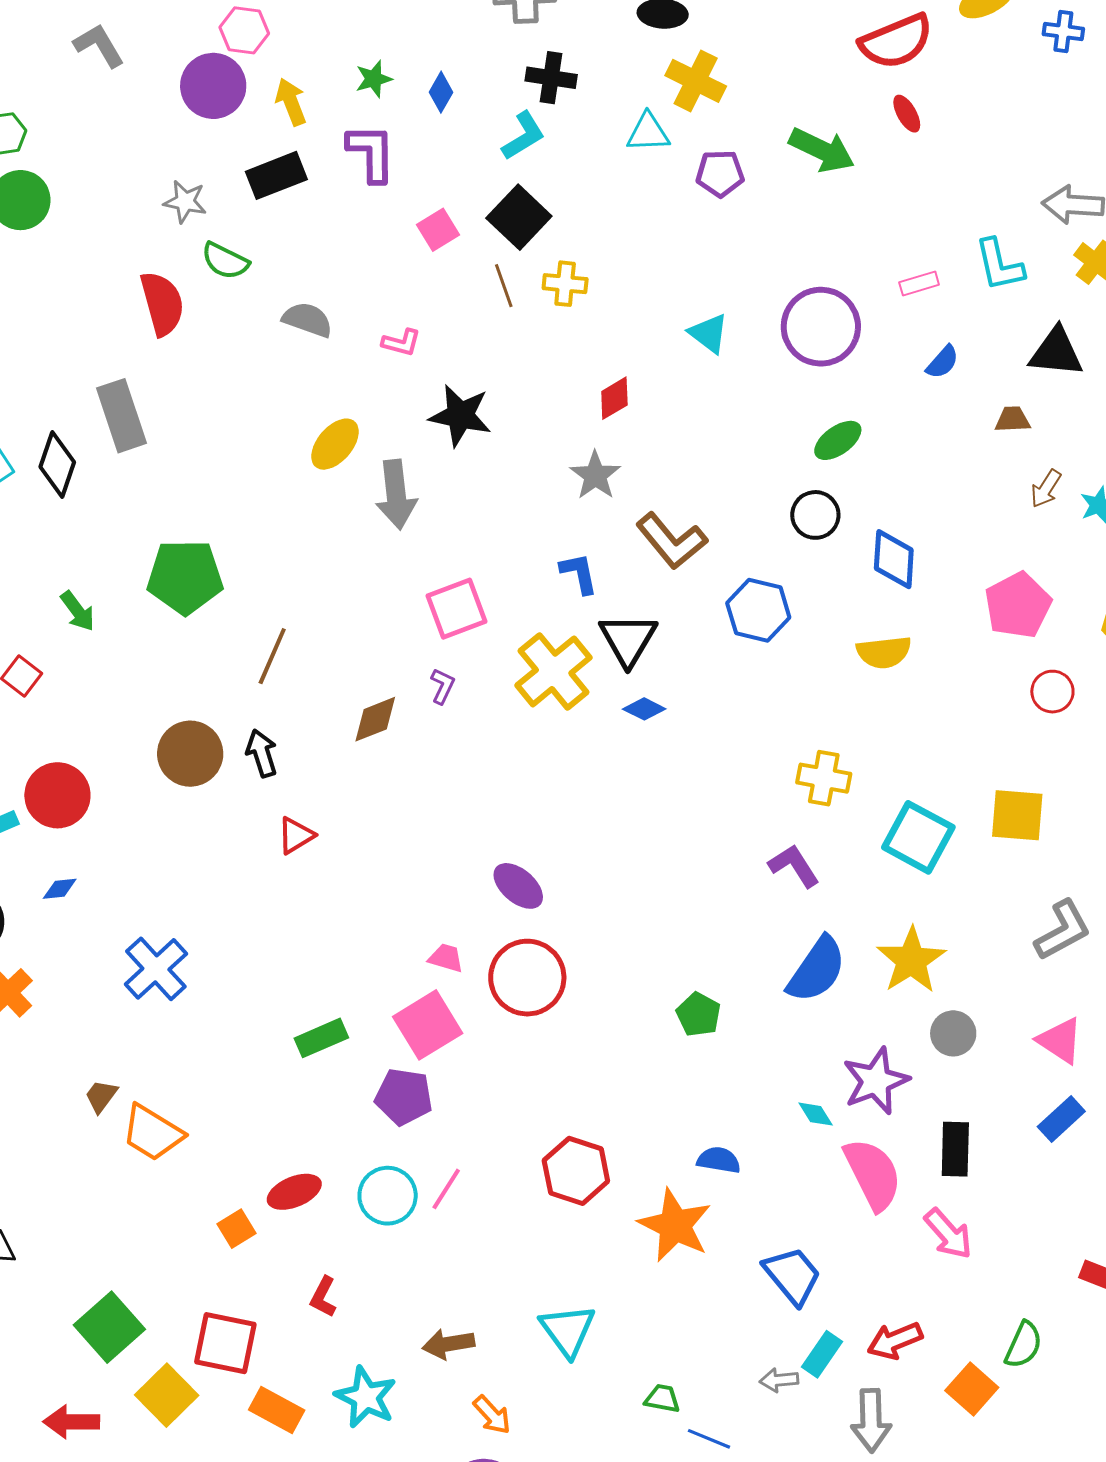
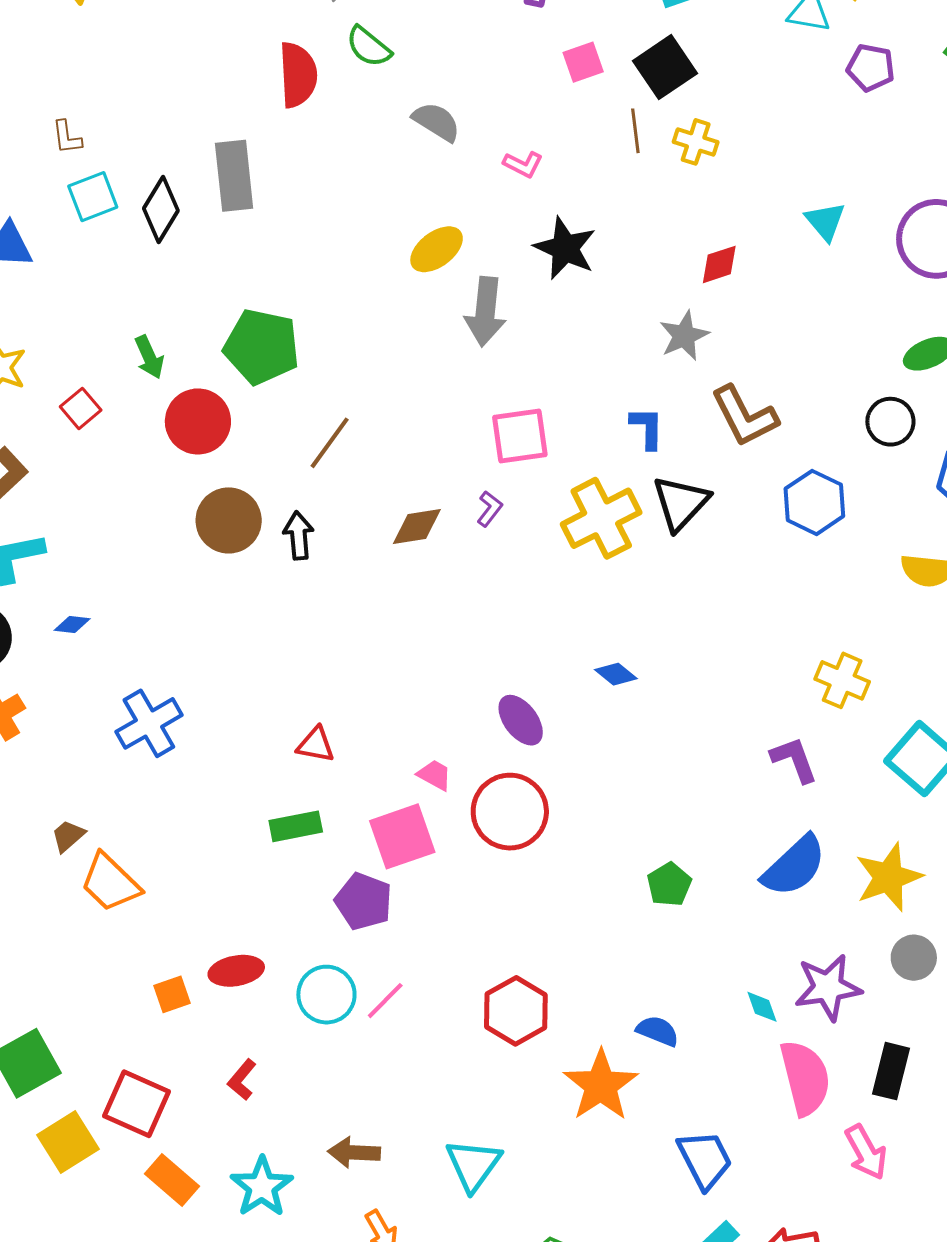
blue diamond: (644, 709) -> (616, 674), moved
red circle: (57, 795) -> (198, 421), moved
red triangle: (296, 836) -> (316, 745), moved, turned 30

